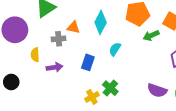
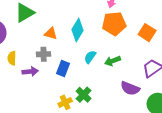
green arrow: (151, 36) -> (113, 61), moved
gray cross: (59, 39) -> (44, 54), moved
purple semicircle: (157, 90) -> (130, 88), moved

